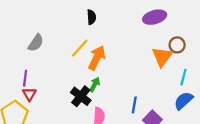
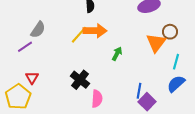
orange arrow: (97, 58) -> (95, 31), moved, turned 65
purple line: (25, 78) -> (25, 47), moved, turned 49
green arrow: (95, 85) -> (117, 54), moved
blue line: (134, 105) -> (139, 91), moved

